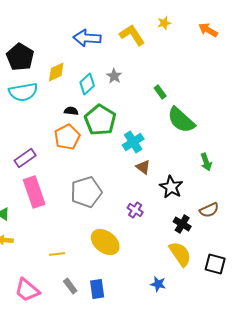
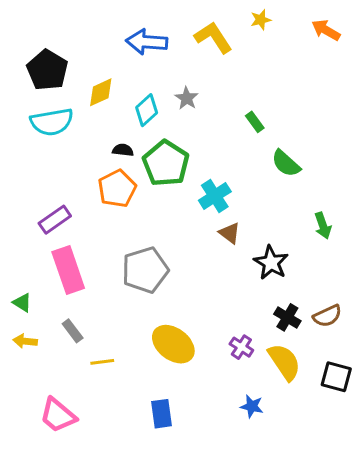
green semicircle: (181, 120) -> (286, 163), size x0.7
purple cross: (135, 210) -> (241, 347), moved
brown semicircle: (209, 210) -> (327, 316), moved
gray rectangle: (70, 286) -> (73, 331), moved

